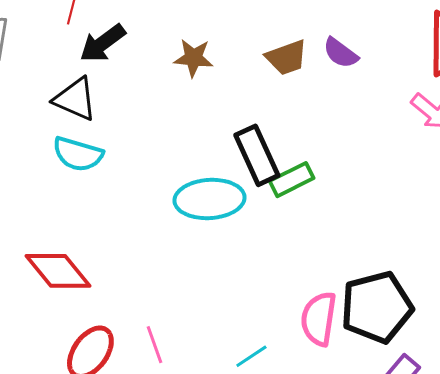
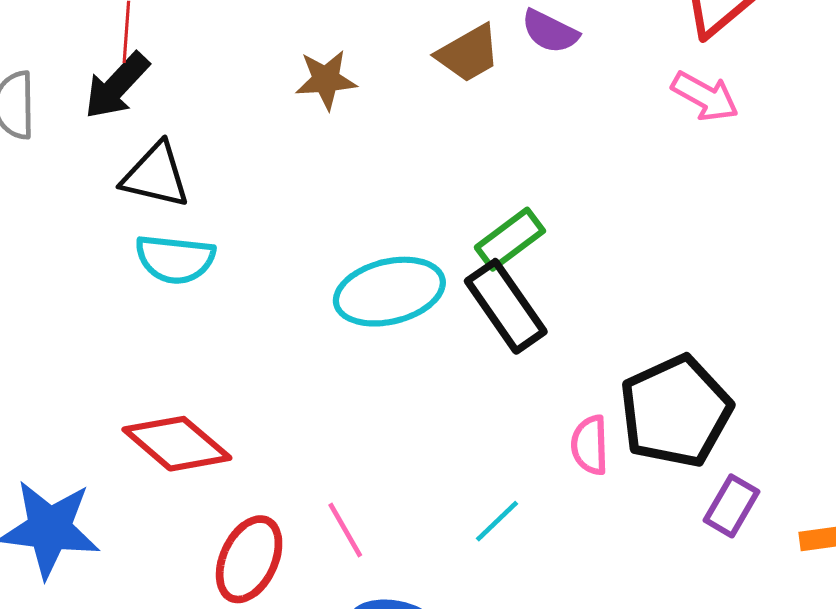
black arrow: (103, 43) -> (117, 86), moved
black rectangle: (257, 155) -> (506, 306), moved
pink semicircle: (319, 319) -> (590, 445), size x0.7

